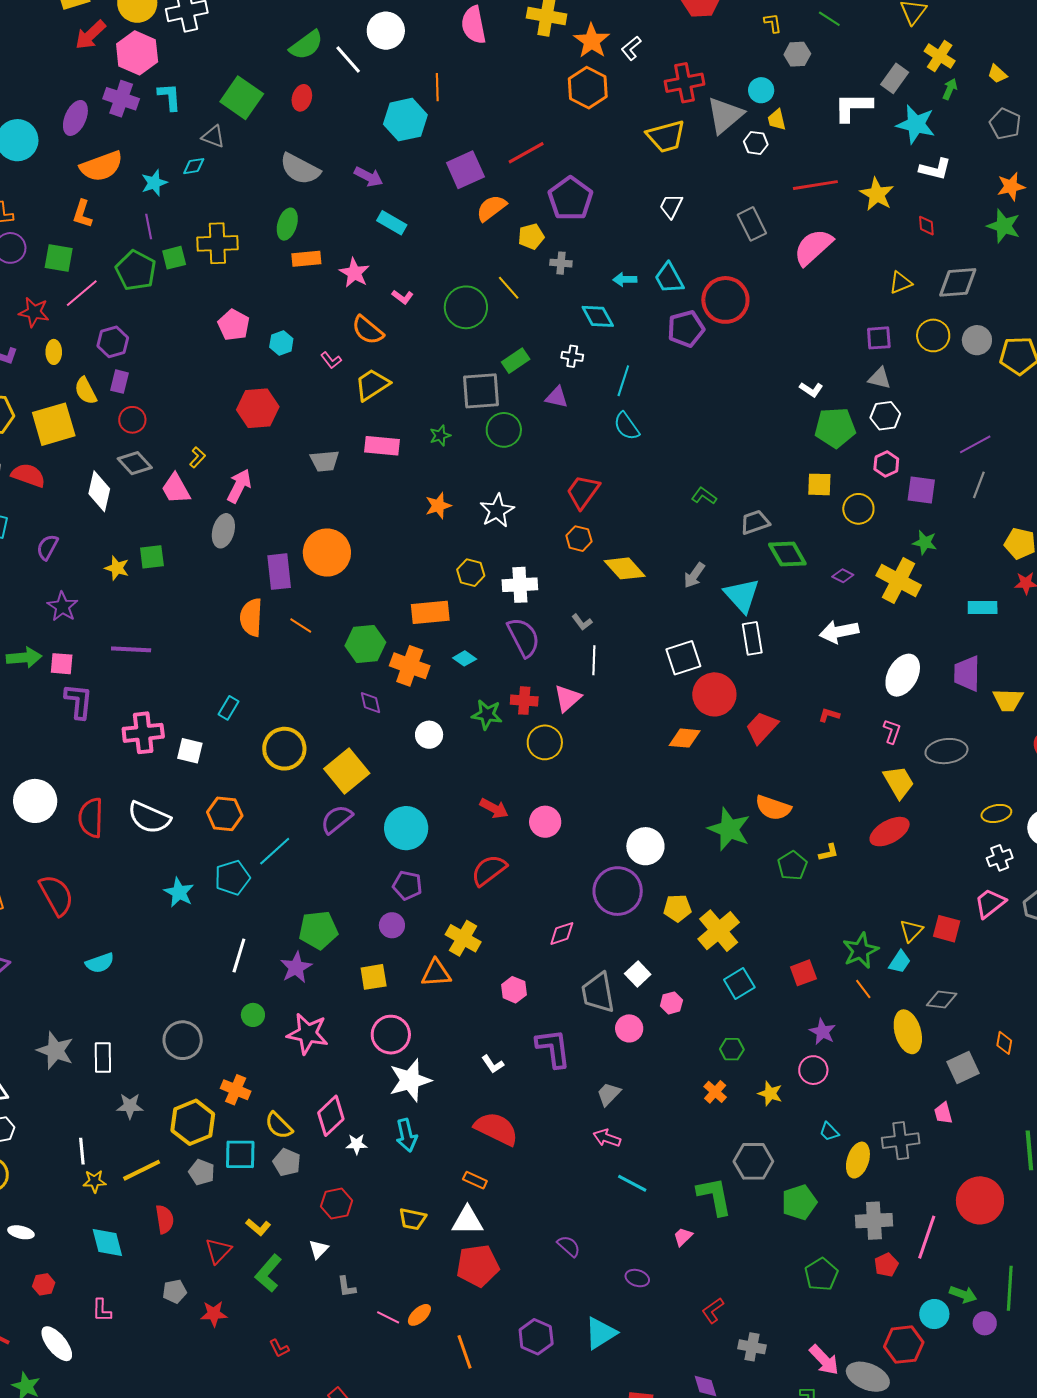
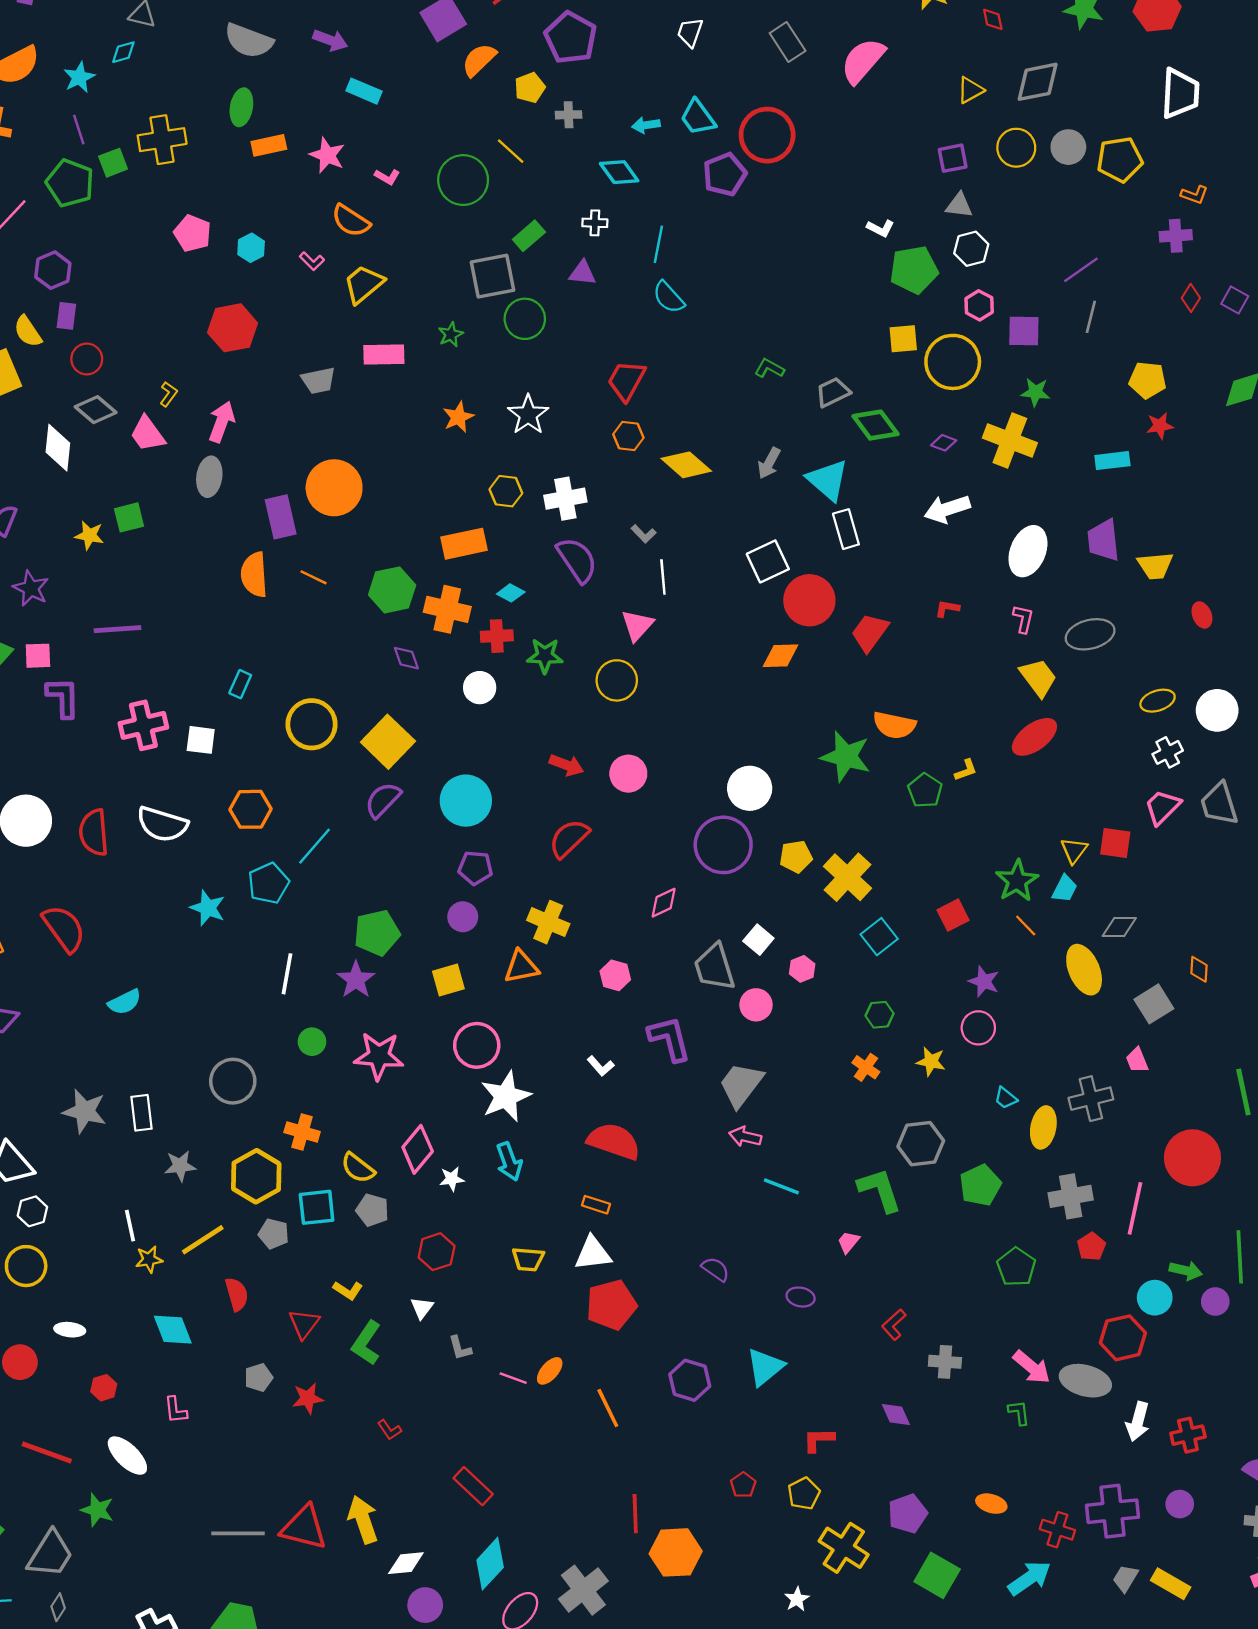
yellow circle: (858, 509) -> (953, 362), size x1.5
red cross: (524, 701) -> (497, 636), moved
gray trapezoid: (609, 1094) -> (741, 1085), size x1.6

